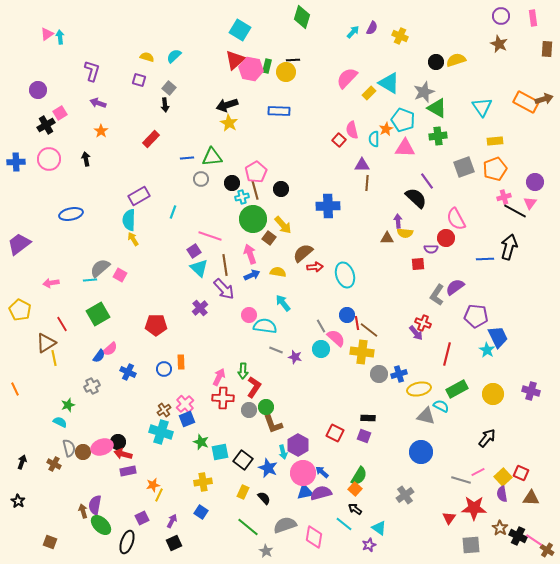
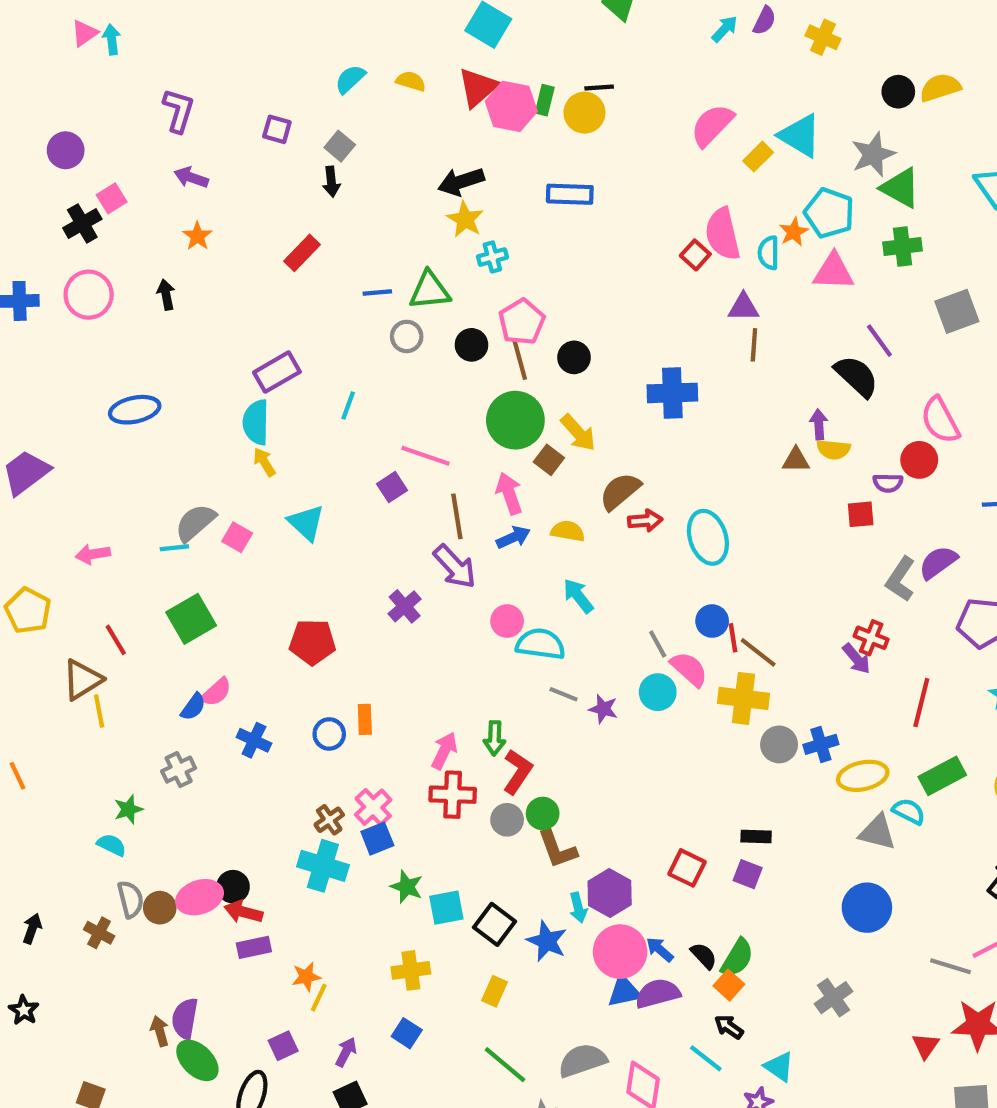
yellow semicircle: (147, 57) -> (411, 81), moved
pink semicircle: (352, 130) -> (723, 234), size x1.4
cyan cross: (242, 197) -> (492, 257), moved
cyan triangle: (199, 268) -> (306, 523), moved
black semicircle: (264, 498) -> (704, 956), moved

